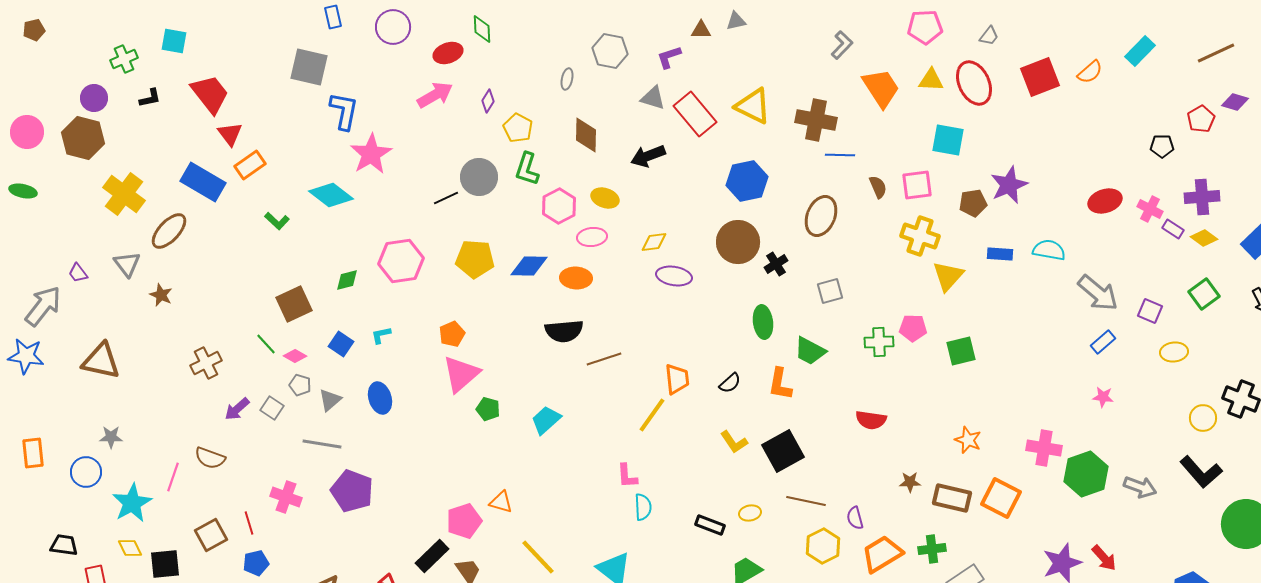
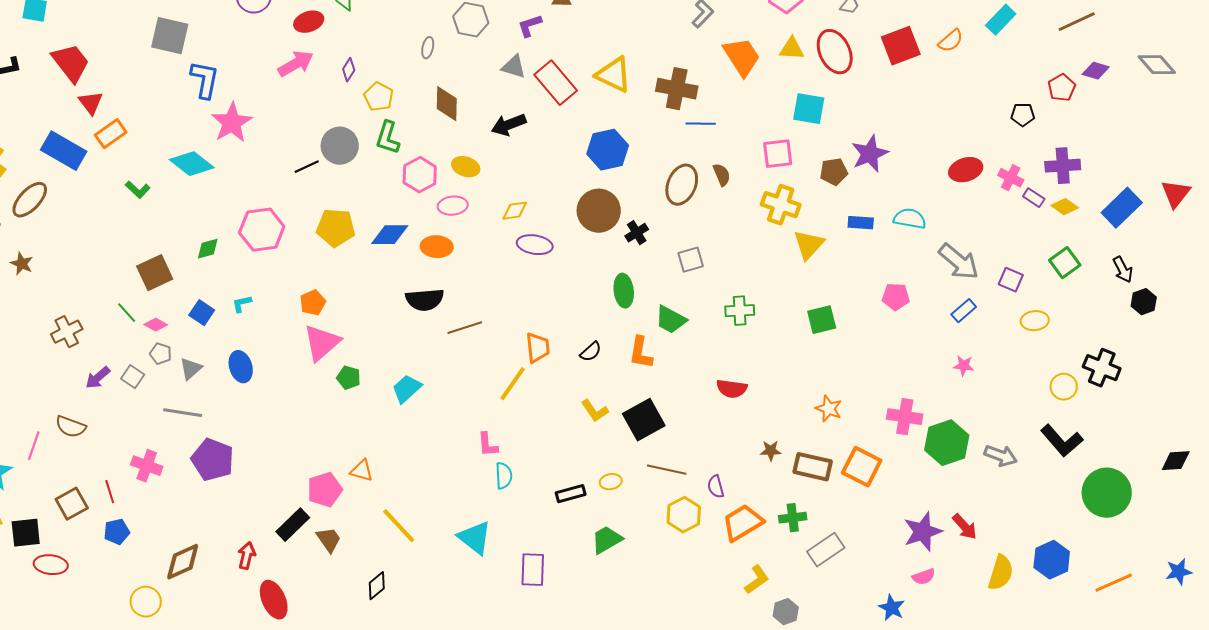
brown semicircle: (878, 187) -> (722, 175), moved
pink pentagon: (913, 328) -> (896, 297), moved
black rectangle: (710, 525) -> (571, 494), turned -36

